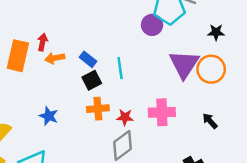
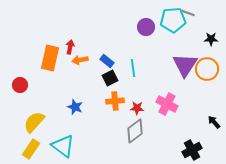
purple circle: (152, 25) -> (146, 27), moved
pink cross: (162, 112) -> (167, 104), turned 30
black arrow: (210, 121) -> (214, 122), moved

